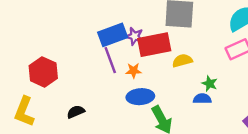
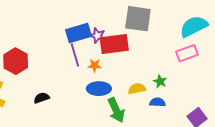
yellow semicircle: (182, 61) -> (137, 89), moved
blue semicircle: (202, 99) -> (157, 102), moved

